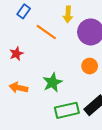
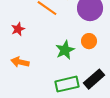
green star: (52, 83) -> (65, 50), moved

